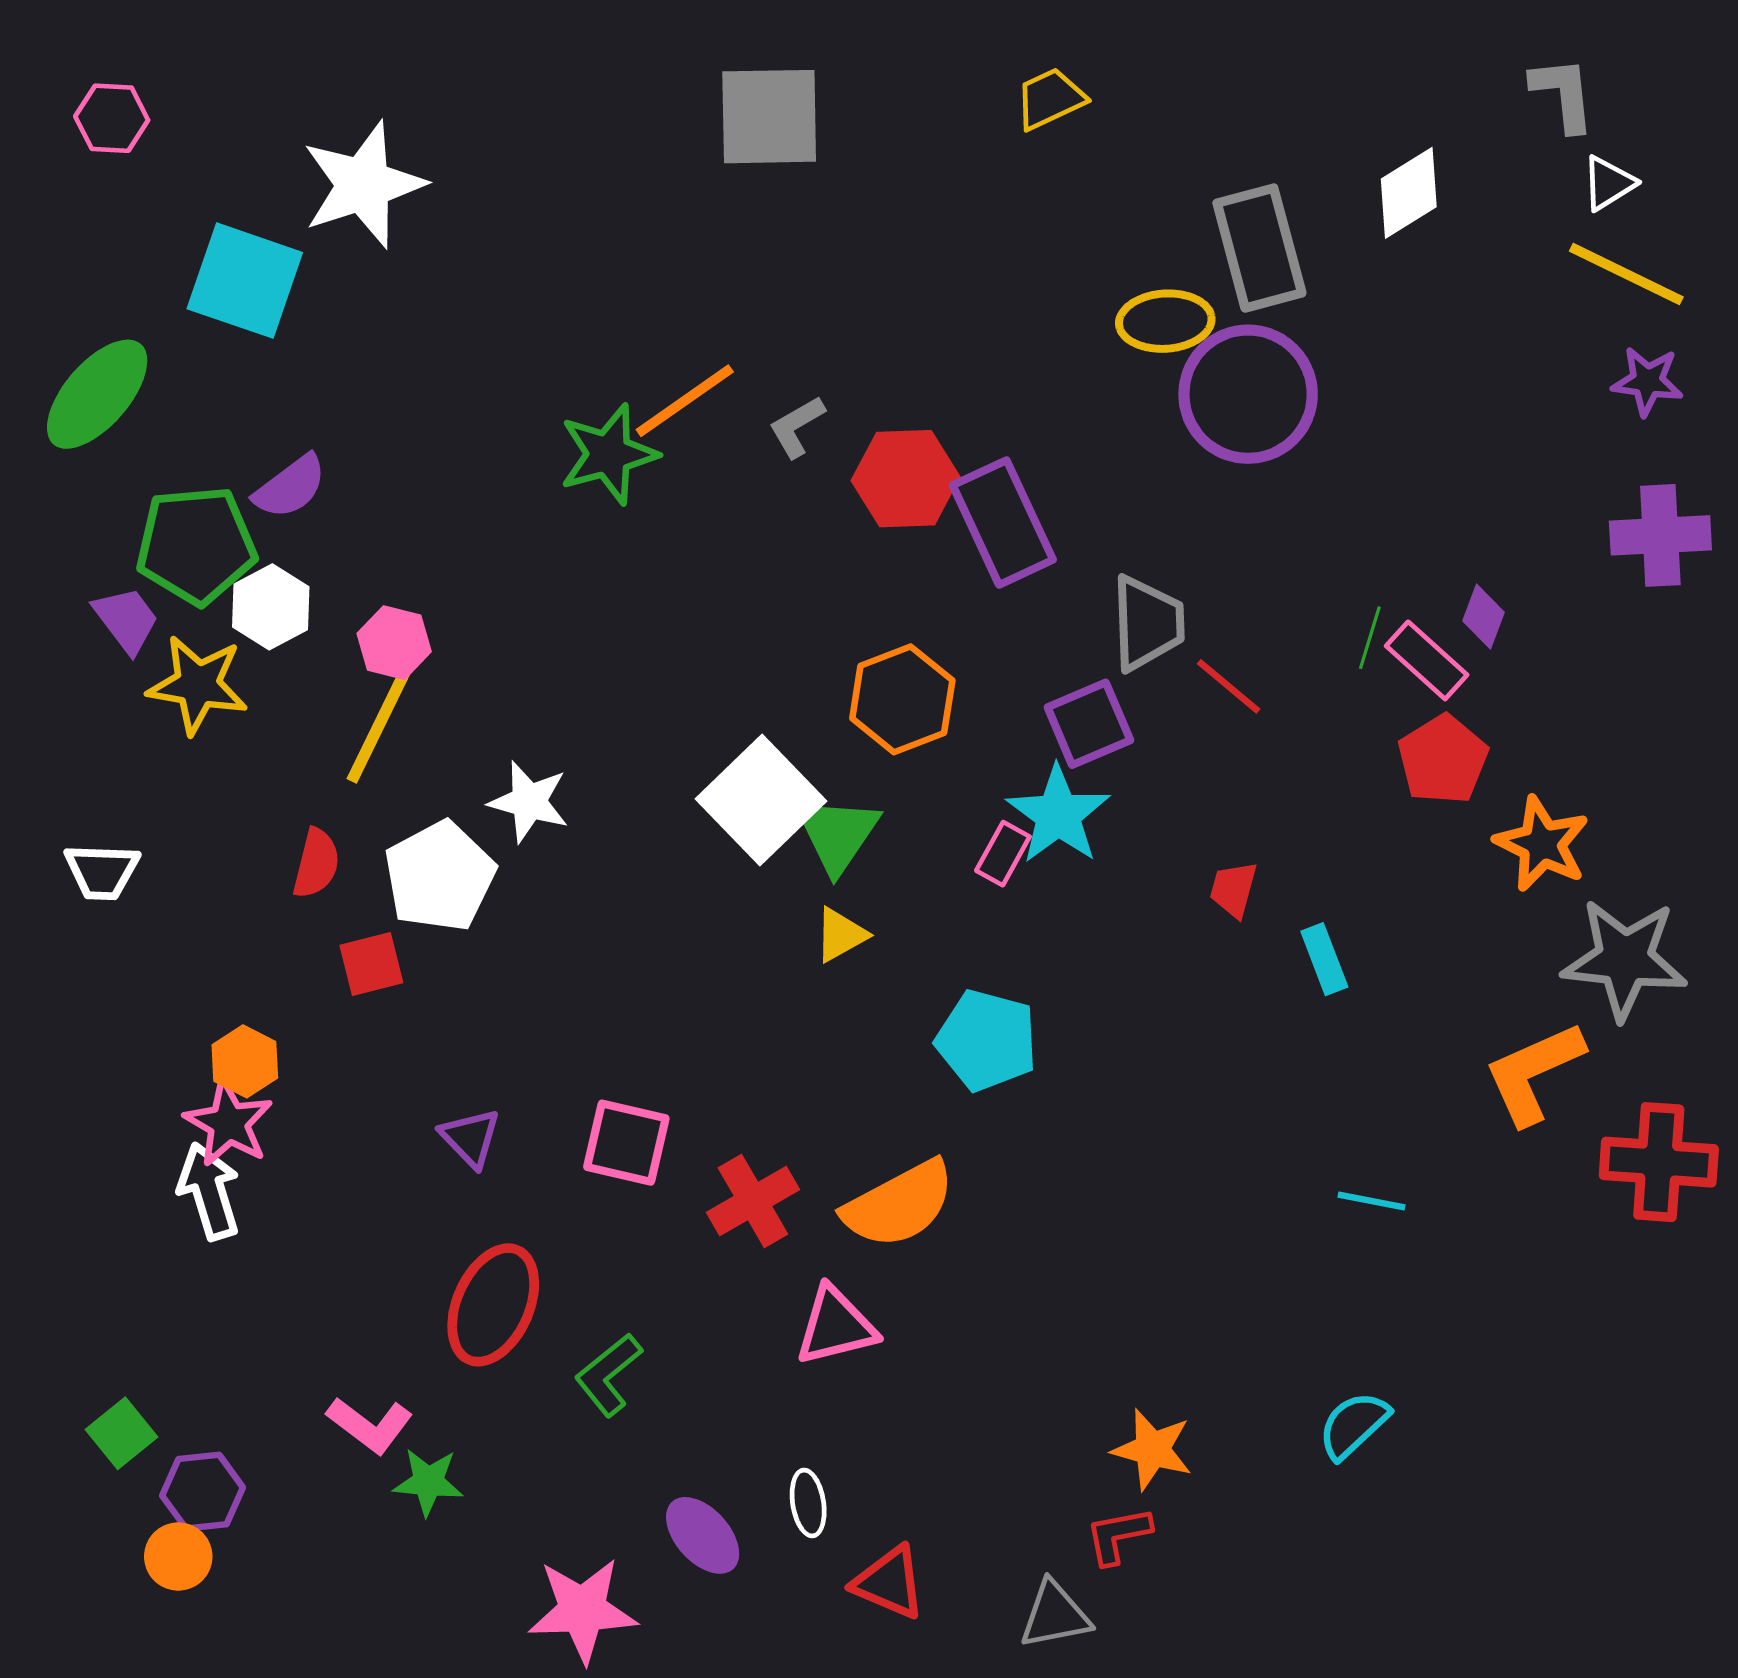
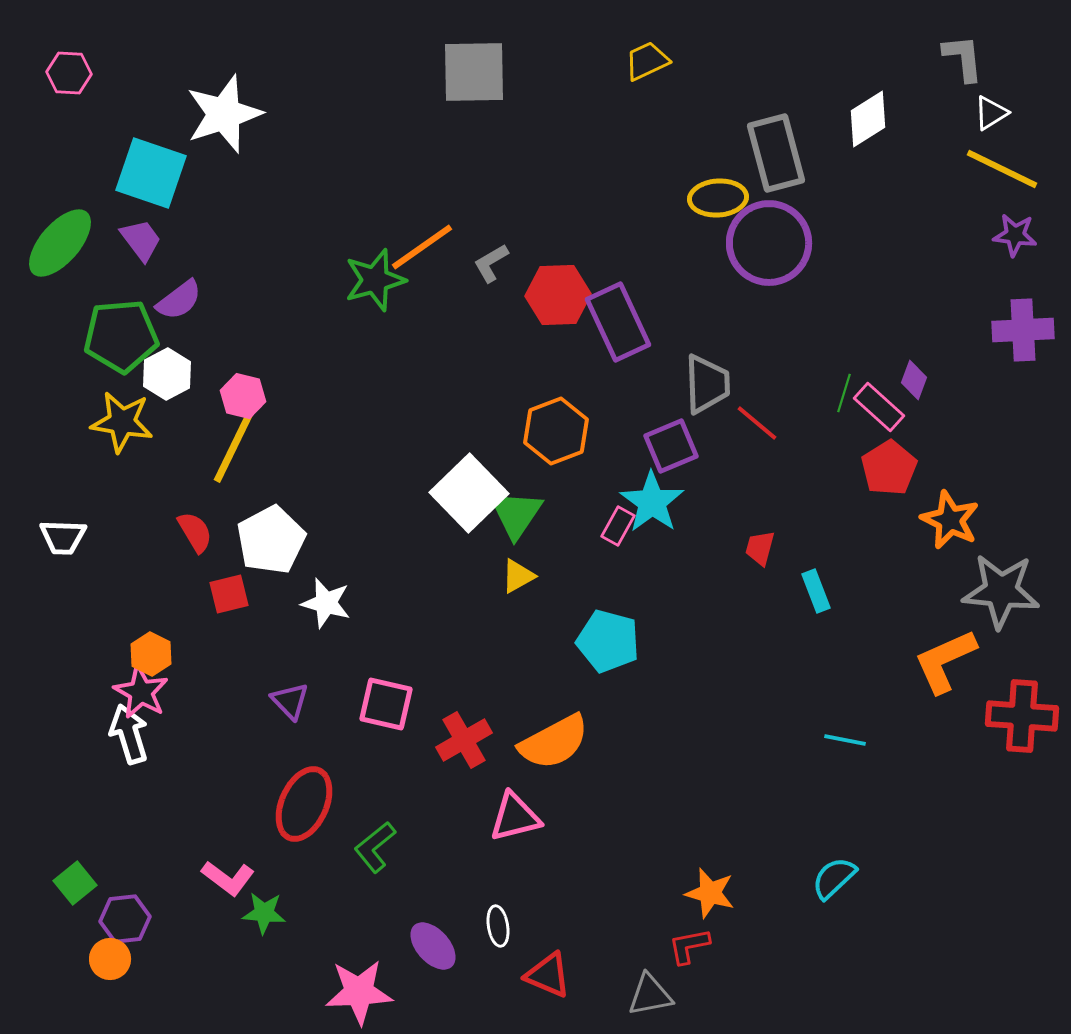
purple trapezoid: (126, 620) -> (141, 240), moved
white star: (529, 802) -> (326, 603), moved
red semicircle: (316, 863) -> (195, 532), turned -45

